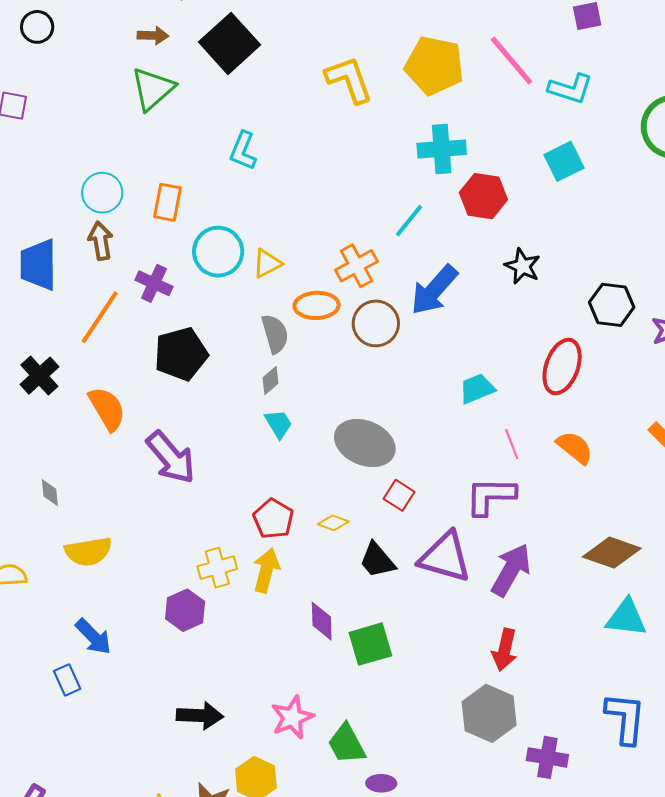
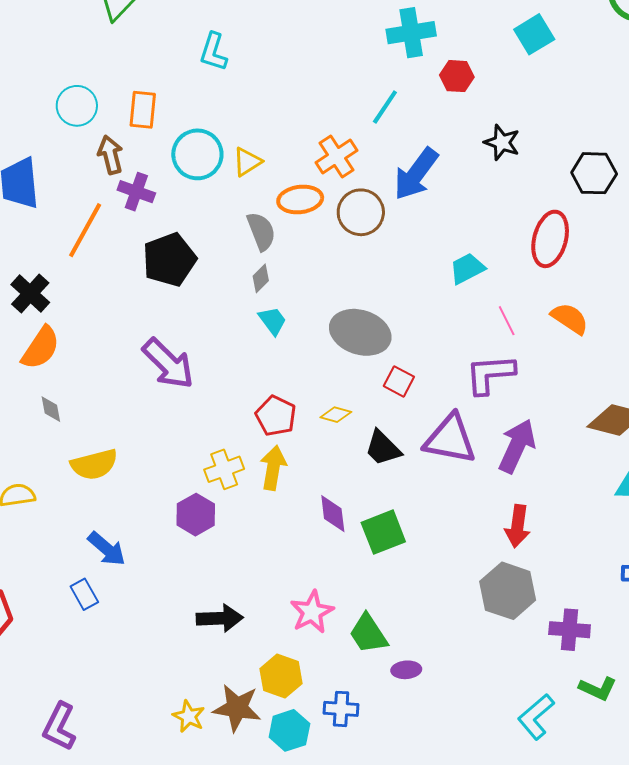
red hexagon: (483, 196) -> (457, 76), size x0.7
brown arrow: (101, 241) -> (110, 155), moved
orange semicircle: (107, 409) -> (41, 348), moved, turned 69

